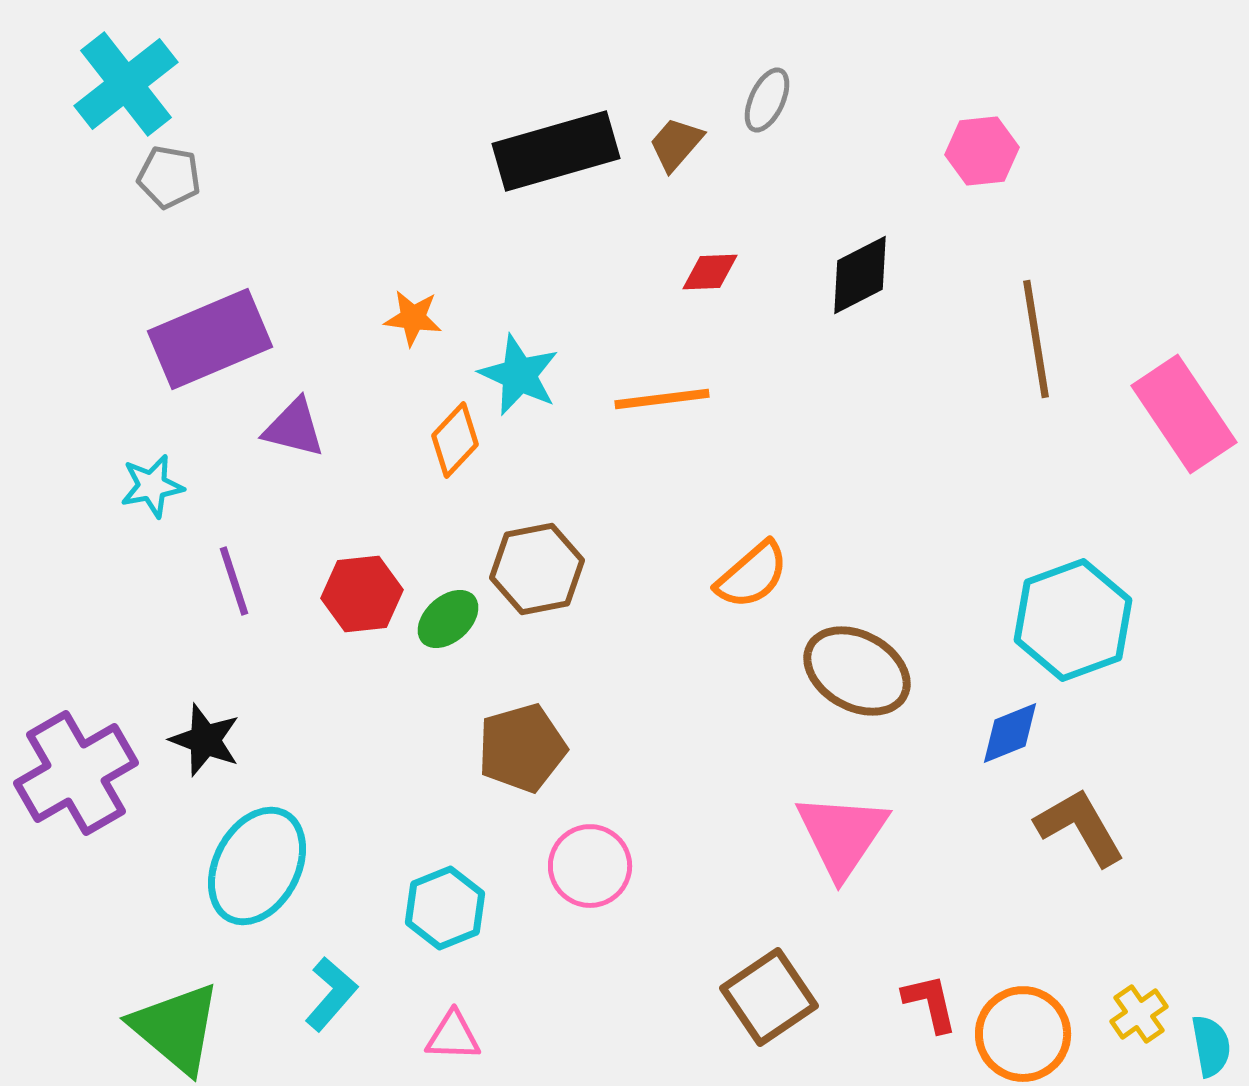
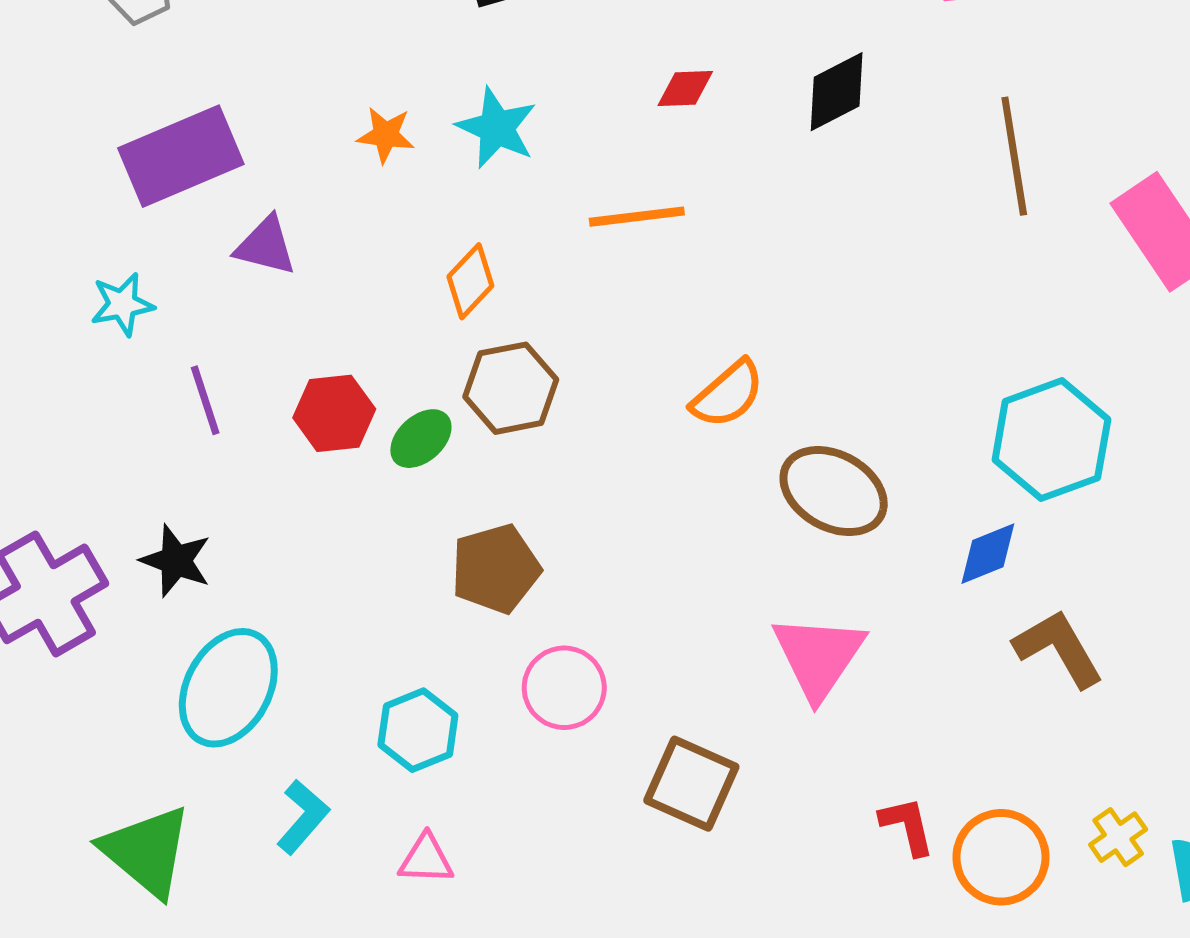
cyan star: (519, 375) -> (497, 128), moved
orange diamond: (455, 440) -> (470, 281), moved
brown square: (769, 997) -> (691, 784), moved, turned -32

